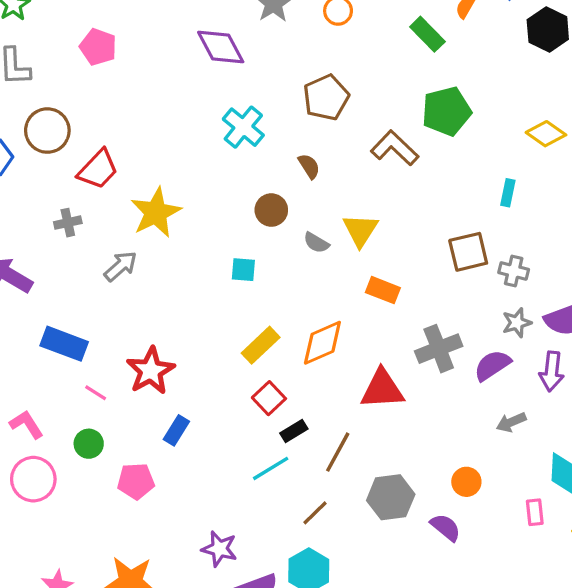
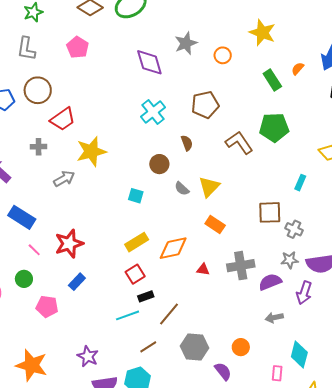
red triangle: (382, 389) -> (203, 269), moved, size x0.5

